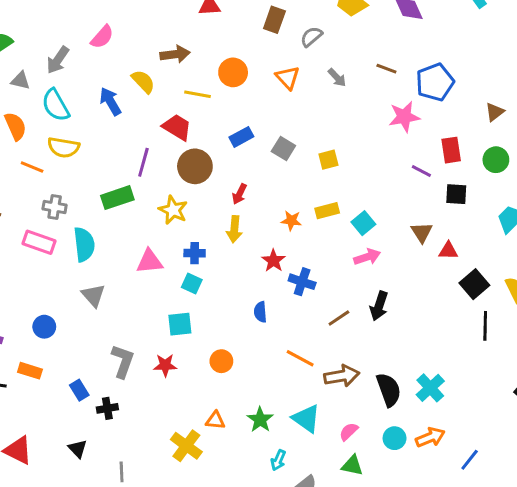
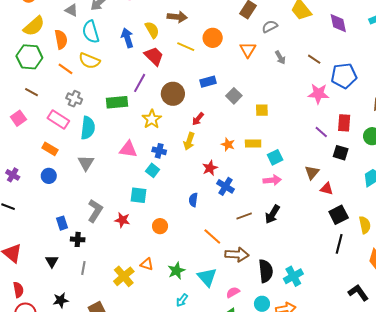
red trapezoid: (177, 127) -> (154, 56), moved
orange rectangle: (30, 371) -> (50, 149), moved
gray line: (122, 472) -> (83, 268), moved

